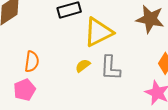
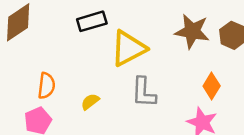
yellow semicircle: (83, 66) -> (90, 102), moved

